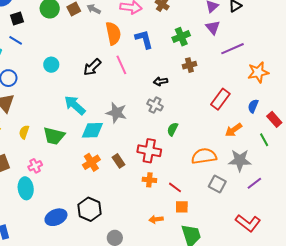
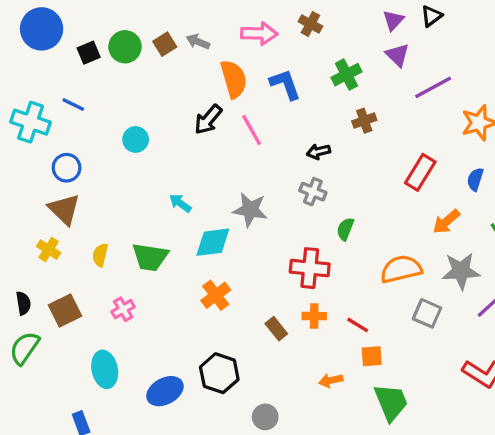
black square: (17, 18) -> (89, 53), moved
black arrow: (92, 67) -> (208, 119), moved
cyan arrow: (75, 105) -> (180, 203), size x0.6
brown rectangle: (119, 161) -> (276, 329), moved
cyan ellipse: (26, 188) -> (105, 369), moved

